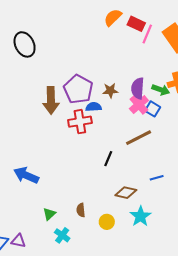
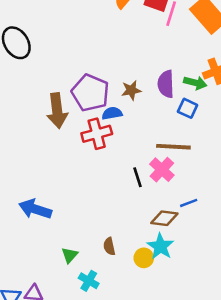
pink cross: (139, 105) -> (162, 170), moved
brown line: (139, 138) -> (173, 147), turned 36
black line: (108, 159) -> (138, 177), turned -35
blue line: (157, 178) -> (189, 203), moved
cyan star: (141, 216) -> (160, 246), moved

